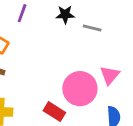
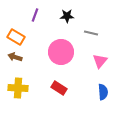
gray line: (92, 28) -> (91, 33), moved
pink circle: (80, 89) -> (61, 52), moved

